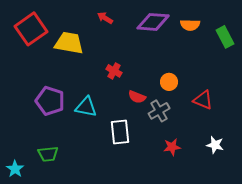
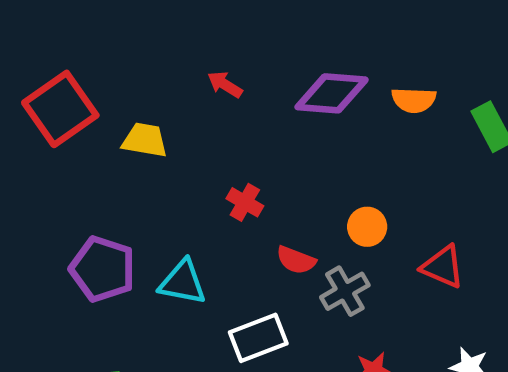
yellow trapezoid: (69, 43) -> (145, 140), size x0.7
white rectangle: (120, 132) -> (258, 338), turned 75

